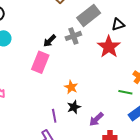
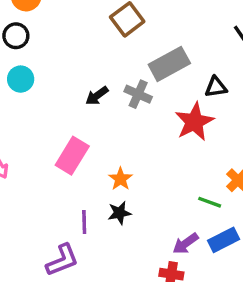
gray cross: (73, 36) -> (138, 94), turned 35
pink rectangle: (40, 62) -> (72, 156), moved
purple arrow: (96, 119) -> (186, 244), moved

